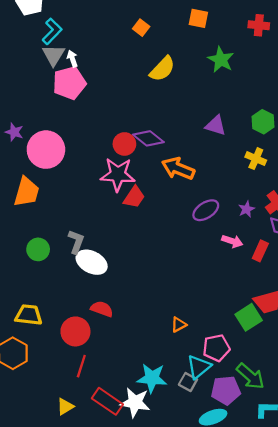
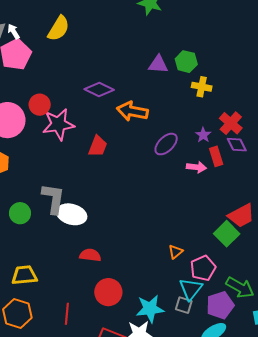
yellow semicircle: (162, 69) -> (59, 28), moved
green hexagon: (263, 122) -> (186, 62), moved
red circle: (124, 144) -> (40, 105), moved
pink star: (118, 174) -> (58, 124), moved
gray L-shape: (76, 242) -> (53, 199), size x1.4
red rectangle: (260, 251) -> (216, 156), moved, turned -30
orange triangle: (179, 325) -> (176, 252), moved
red circle: (75, 331) -> (108, 292), moved
red line: (81, 366) -> (67, 314), moved

